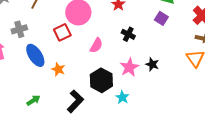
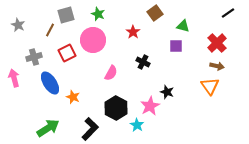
purple square: (161, 18) -> (176, 46), turned -32
red square: (62, 32) -> (67, 53), moved
pink star: (129, 67) -> (150, 106), moved
green arrow: (33, 100) -> (48, 128), size x1.6

